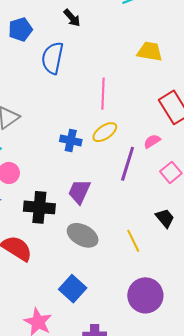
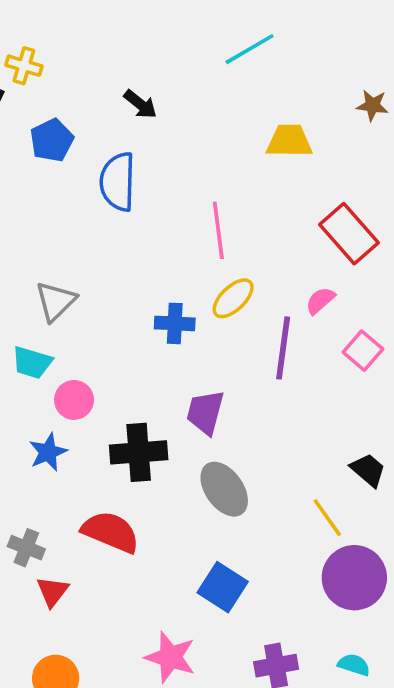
black trapezoid: (165, 218) -> (368, 470), moved
gray ellipse: (83, 235) -> (224, 489), turned 36
yellow line: (133, 241) -> (327, 518), moved

